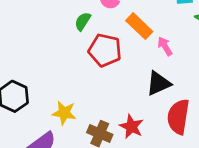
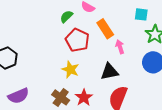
yellow star: (64, 113) -> (70, 69), moved

